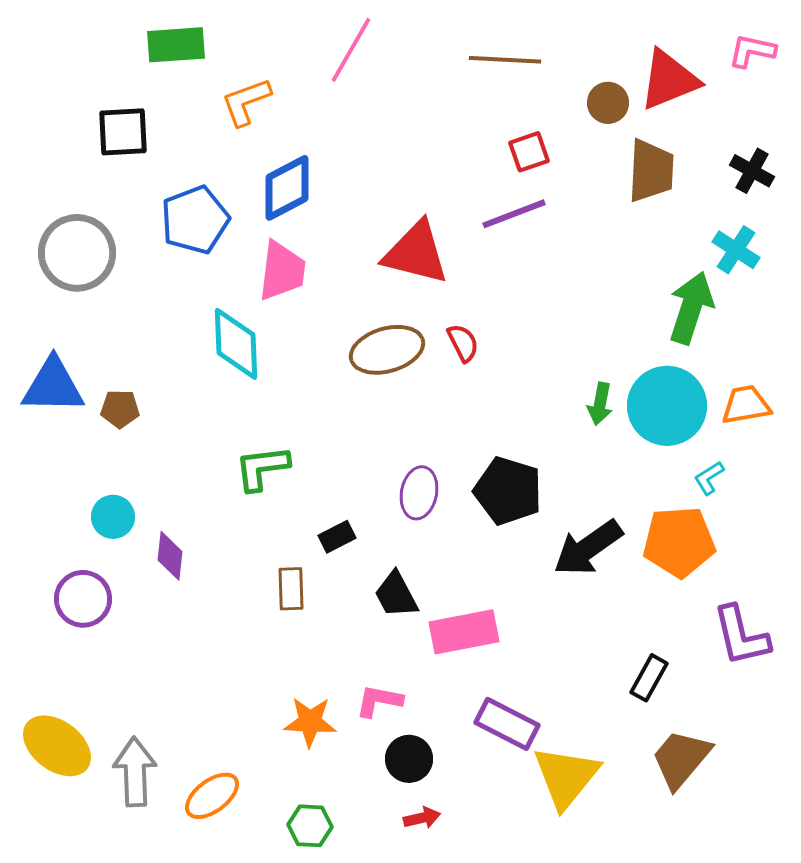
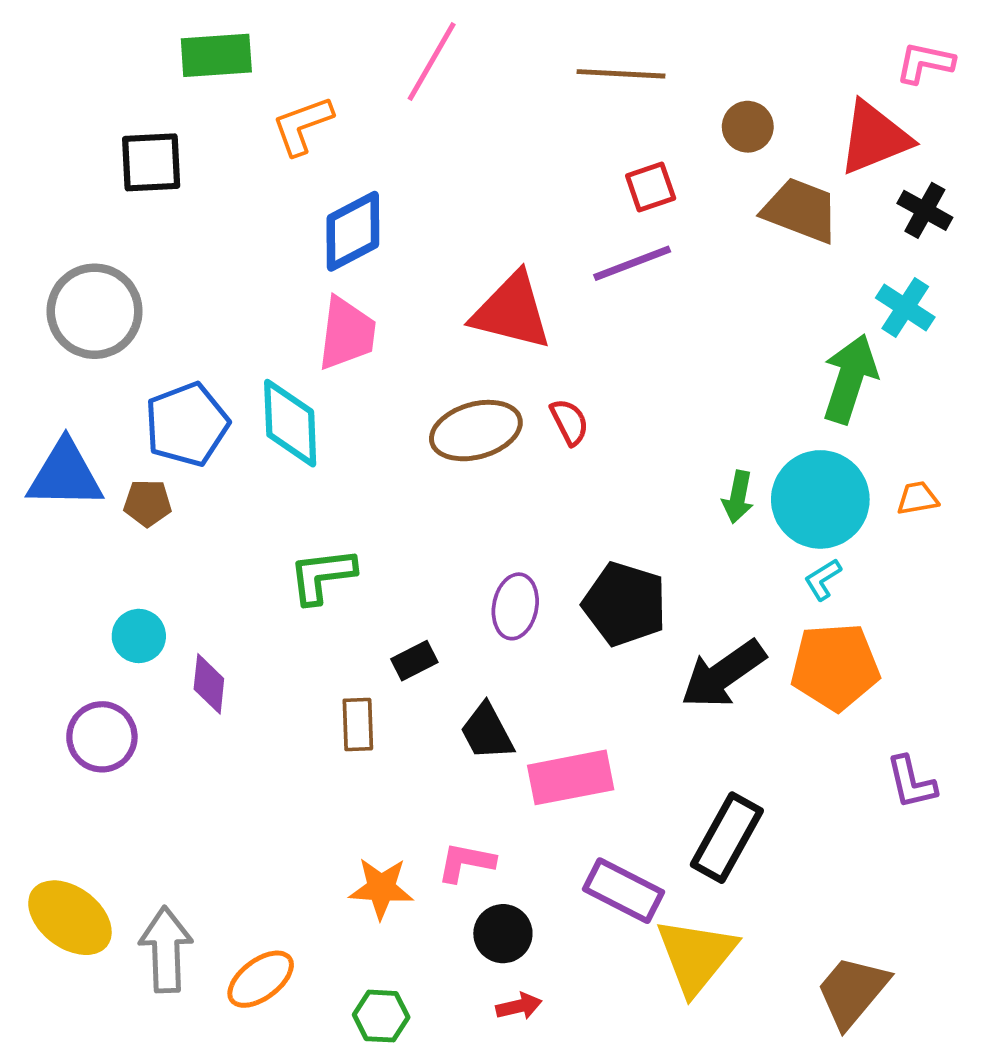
red triangle: (669, 80) -> (874, 138), moved
brown trapezoid: (651, 171) -> (801, 210), turned -72
blue pentagon: (195, 220) -> (187, 424), moved
orange trapezoid: (746, 405) -> (917, 498), size x0.7
cyan L-shape: (709, 478) -> (823, 579), moved
purple L-shape: (741, 636) -> (911, 782), size x0.7
black rectangle: (649, 678) -> (727, 838), moved, size x1.5
brown trapezoid: (681, 759) -> (852, 991), moved

